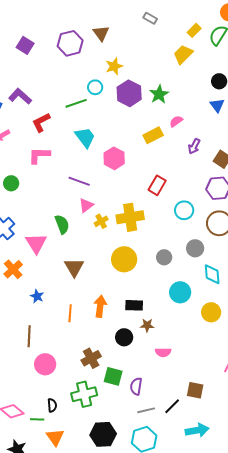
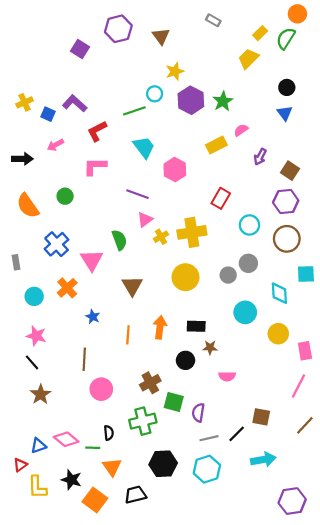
purple hexagon: (70, 43) -> (118, 29), moved
gray circle: (195, 248) -> (248, 263), moved

